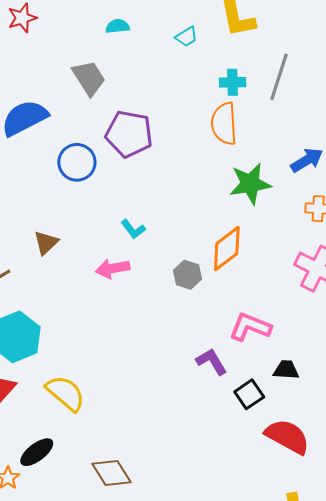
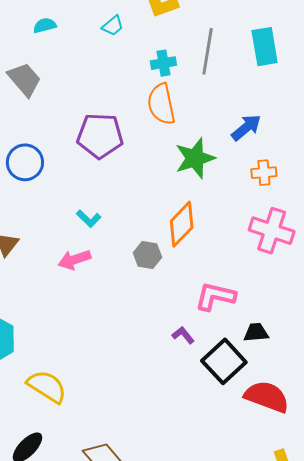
purple pentagon: (129, 134) -> (100, 136), moved
purple L-shape: (212, 362) -> (183, 335), size x0.7
black square: (249, 394) -> (224, 361), size x1.5

